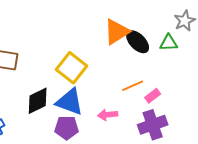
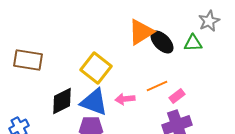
pink arrow: (108, 115) -> (125, 99), moved

